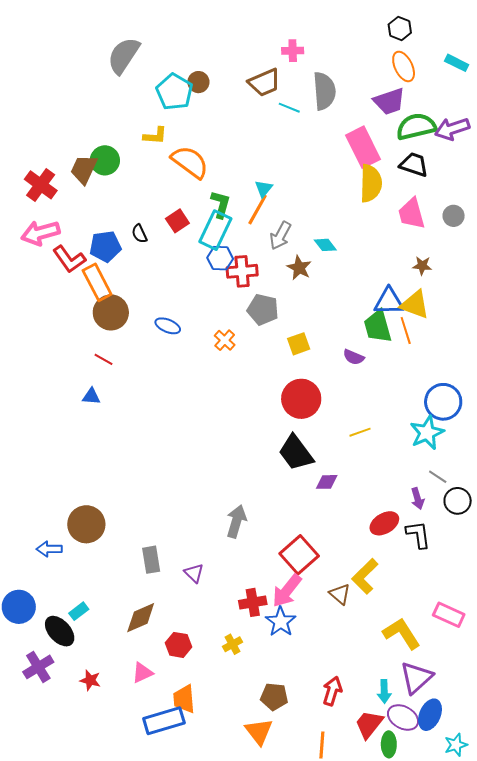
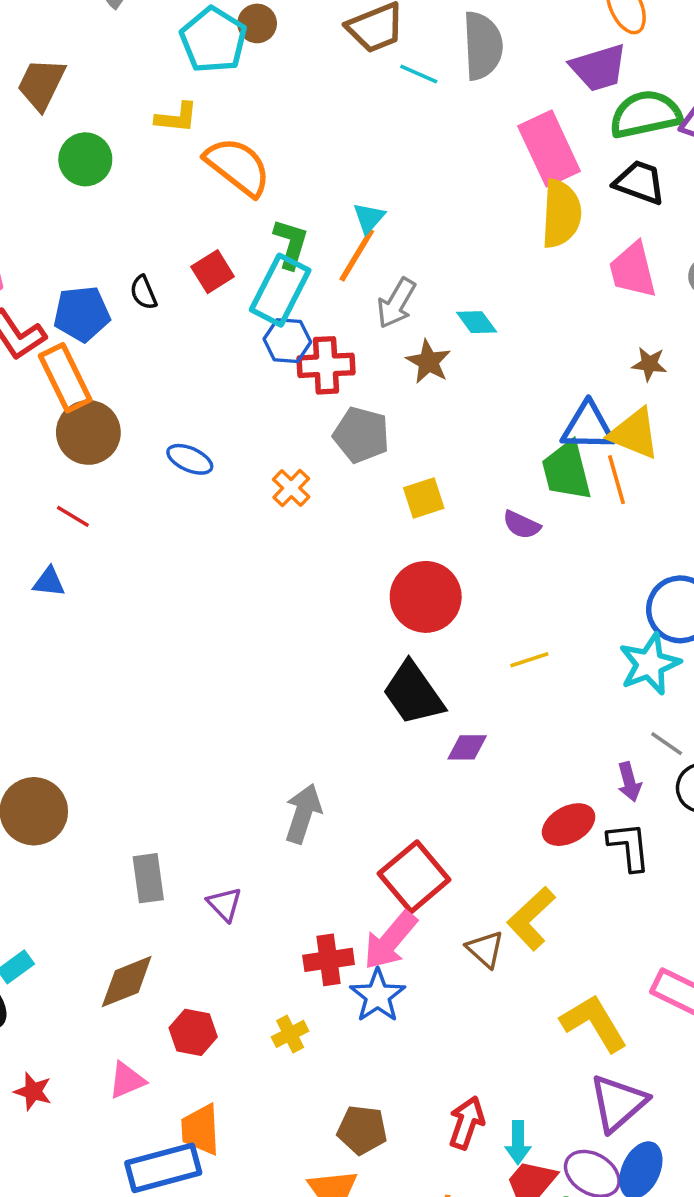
brown trapezoid: (84, 169) -> (41, 84), moved
cyan arrow: (384, 691) -> (518, 1142), moved

